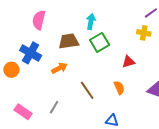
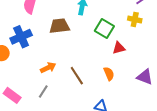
green square: (100, 42) -> (104, 28), moved, turned -30
blue cross: (31, 53) -> (21, 37), turned 35
orange arrow: (59, 68) -> (48, 68), moved

